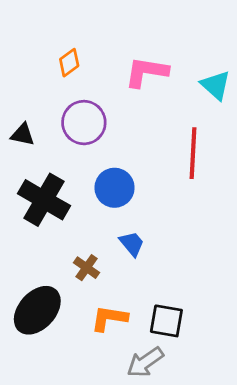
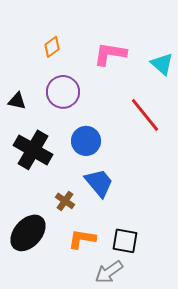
red line: (193, 153) -> (145, 115), turned -42
blue trapezoid: (132, 244) -> (99, 183), size x1.5

